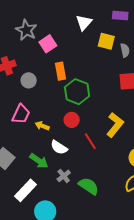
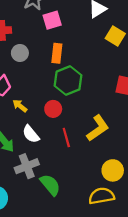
gray cross: (64, 176) -> (27, 166), size x1.5

